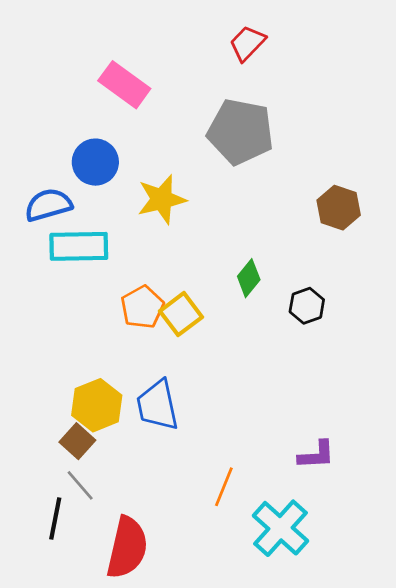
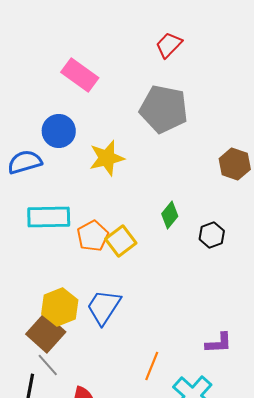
cyan rectangle: (79, 246) -> (49, 217), moved
blue trapezoid: (158, 405) -> (104, 307), turned 45
brown square: (77, 441) -> (46, 333), size x1.5

